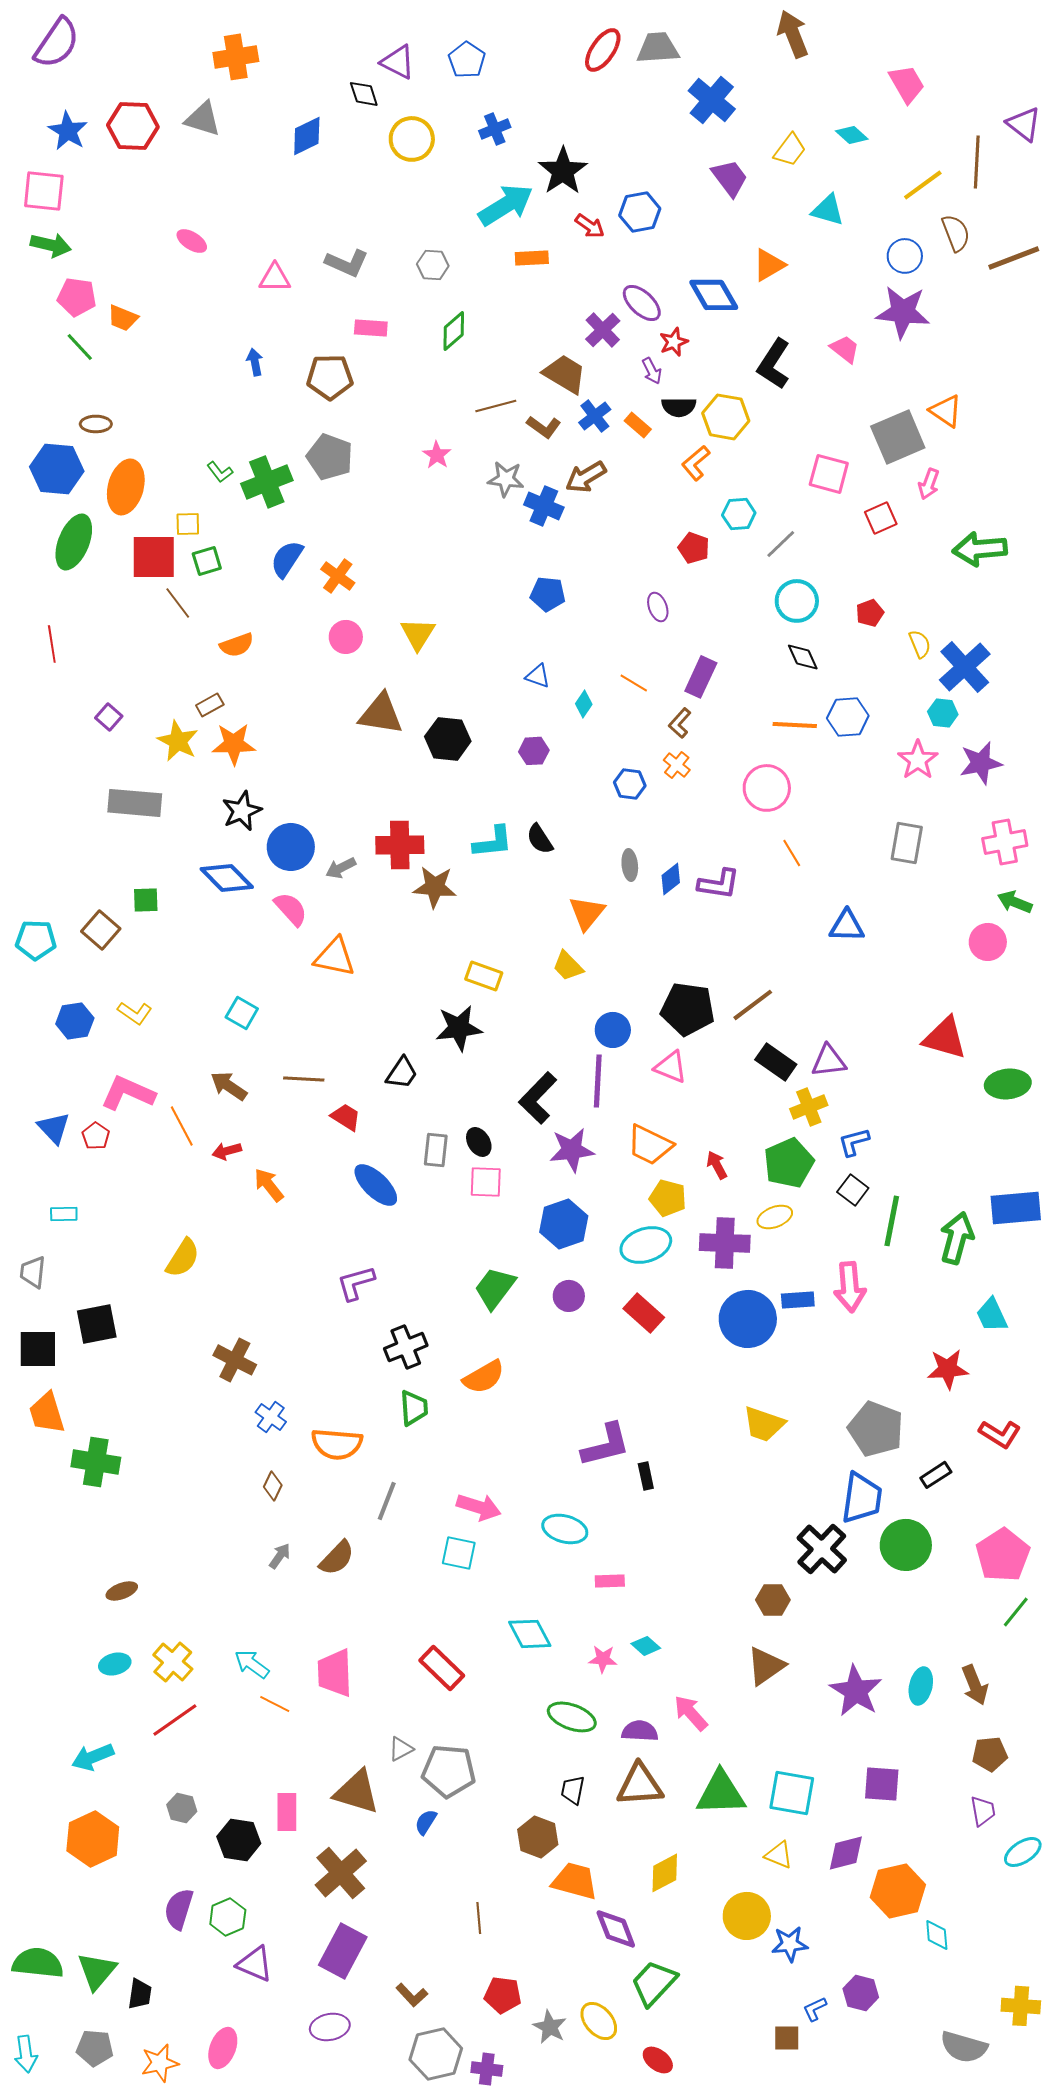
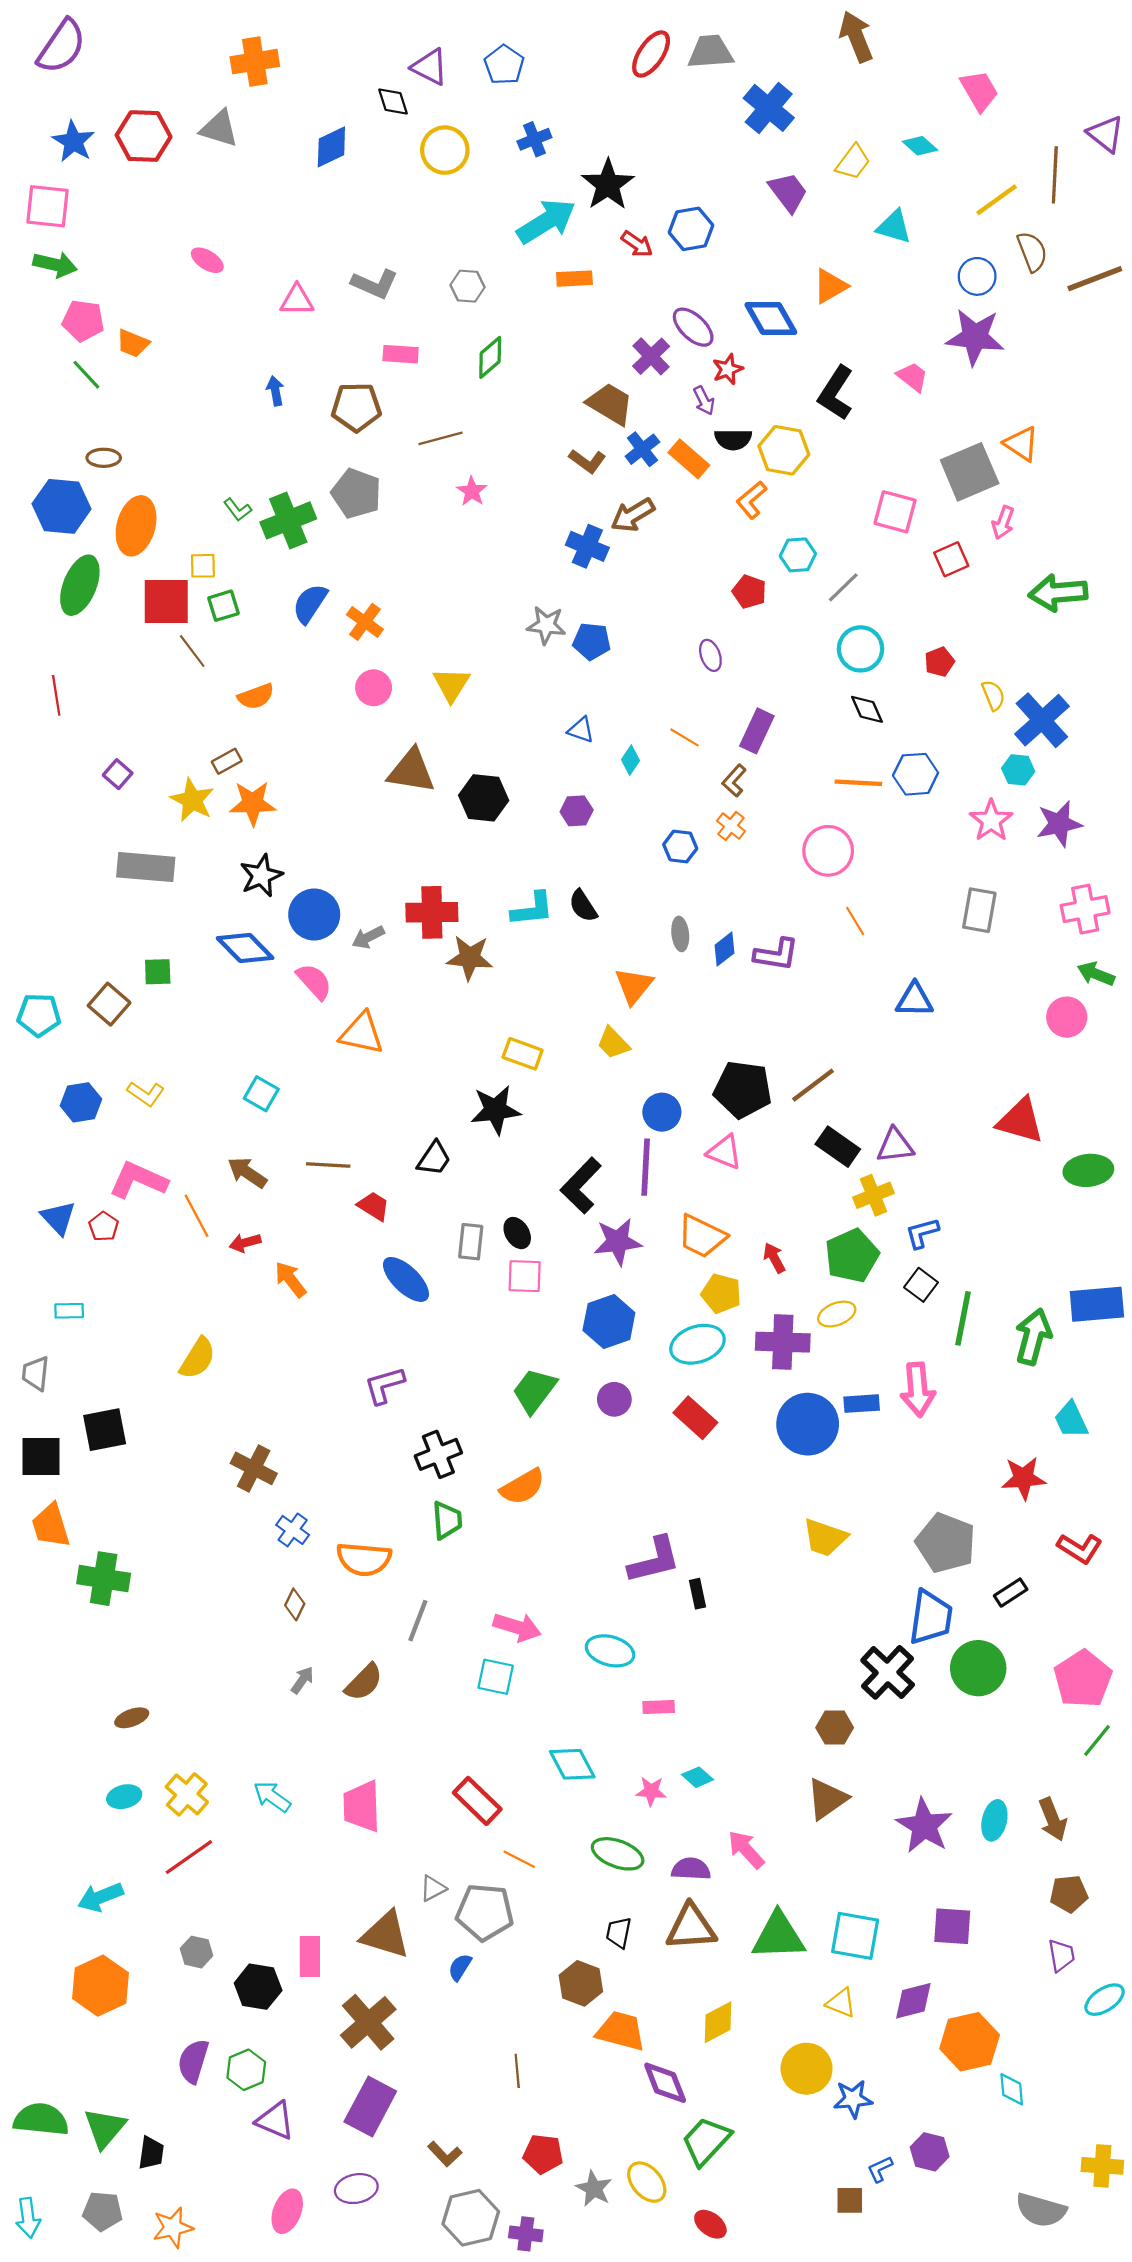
brown line: (496, 406) -> (441, 438), moved
orange rectangle: (638, 425) -> (689, 459), size x1.4
gray star: (506, 479) -> (546, 625), moved
orange line: (275, 1704) -> (519, 1859), moved
pink ellipse: (223, 2048) -> (287, 2211), moved

